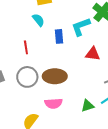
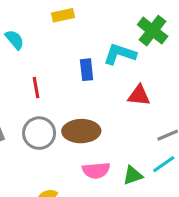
cyan semicircle: (38, 20) -> (15, 40), moved
cyan L-shape: (81, 27) -> (120, 54), turned 40
pink semicircle: (53, 103) -> (96, 170), moved

